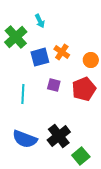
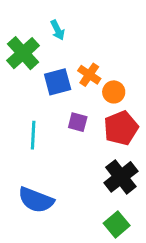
orange circle: (91, 60) -> (114, 92), moved
black cross: (59, 136) -> (121, 177), moved

